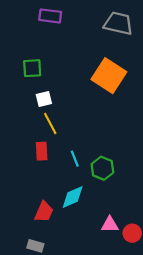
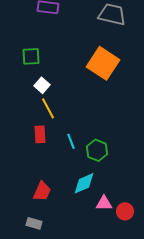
white square: (44, 99) -> (42, 85), turned -35
cyan diamond: (73, 197) -> (84, 183), moved

